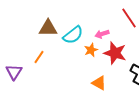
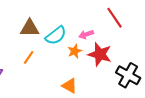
orange line: (39, 57) -> (29, 57), moved
orange triangle: (99, 83) -> (69, 86), moved

